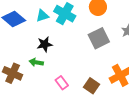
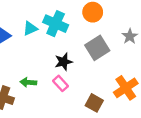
black star: (45, 44) -> (63, 62), moved
pink rectangle: (62, 83) -> (60, 83), moved

